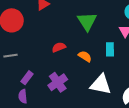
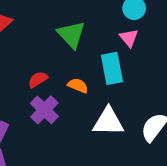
cyan rectangle: (110, 49) -> (112, 68), size x1.5
purple cross: (58, 82) -> (44, 110), moved

